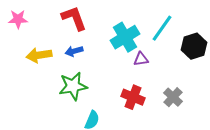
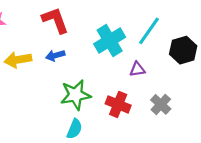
purple triangle: (141, 59) -> (137, 69), moved
green star: (73, 86) -> (76, 95), moved

